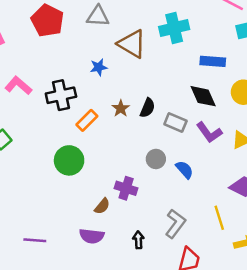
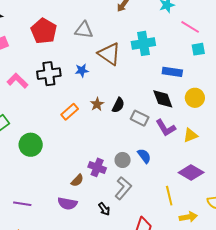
black cross: (61, 95) -> (49, 74), moved
gray circle: (156, 159) -> (123, 160), moved
green circle: (69, 160) -> (31, 145), moved
gray L-shape: (175, 224) -> (123, 188), moved
black arrow: (138, 240) -> (104, 209), turned 144

